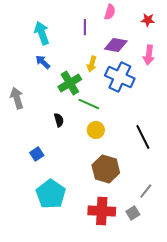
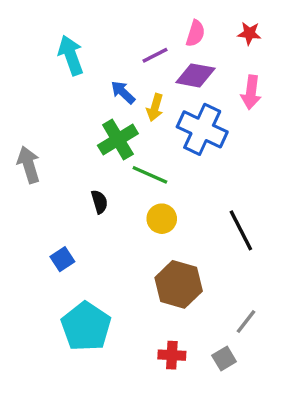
pink semicircle: (110, 12) -> (195, 33), moved
purple line: (85, 27) -> (155, 55), moved, turned 63
blue arrow: (43, 62) -> (123, 92), moved
red cross: (102, 211) -> (172, 355), size x0.6

